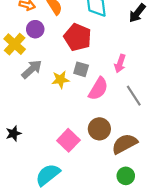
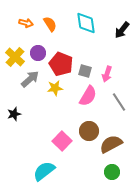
purple circle: (35, 29) -> (38, 53), moved
red pentagon: (78, 37) -> (61, 64), moved
gray square: (81, 69) -> (85, 71), moved
black star: (13, 133) -> (14, 114), moved

